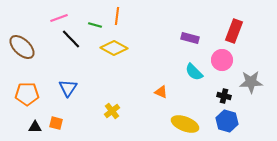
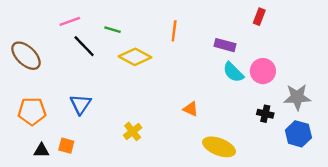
orange line: (117, 16) -> (174, 31), moved
red rectangle: (234, 31) -> (259, 17), moved, size x0.6
cyan semicircle: (194, 72) -> (233, 72), moved
blue hexagon: (227, 121) -> (298, 134), moved

